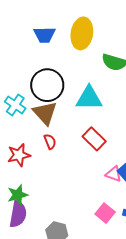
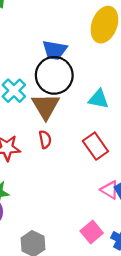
blue trapezoid: (45, 35) -> (55, 50), moved
cyan triangle: (89, 98) -> (99, 99), size x0.7

